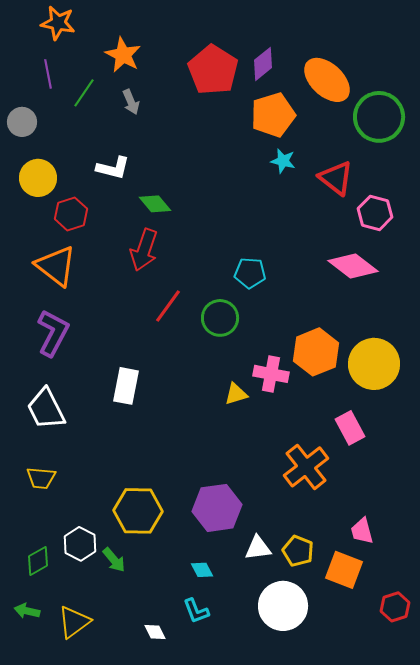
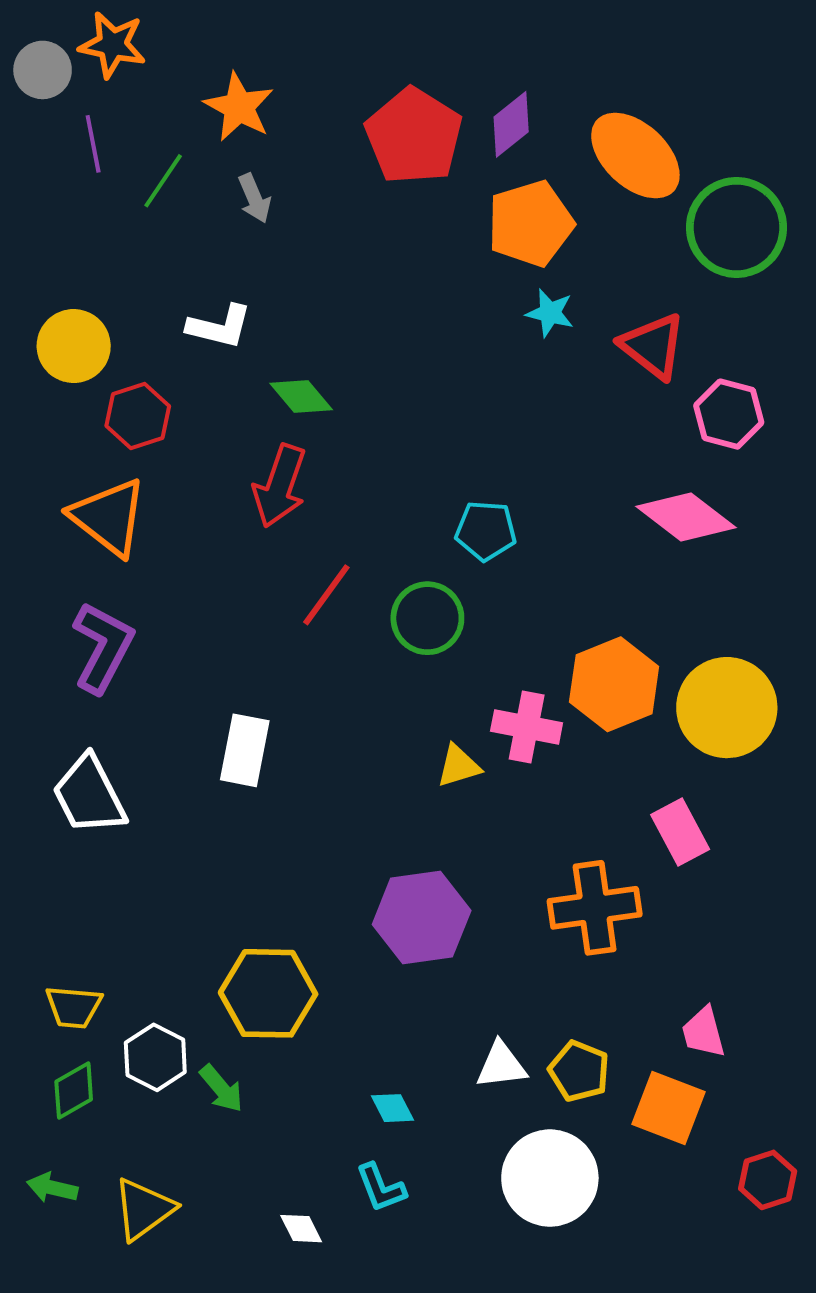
gray circle: (22, 122) -> (43, 70), moved
orange cross: (306, 467) -> (595, 908), turned 30
yellow trapezoid: (41, 478) -> (74, 1007), moved
purple hexagon: (217, 508) -> (422, 918), moved

